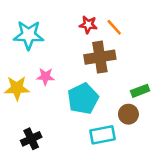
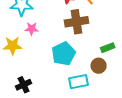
pink star: (45, 77) -> (32, 29), moved

